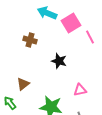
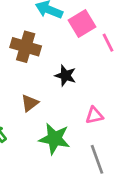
brown cross: (30, 40) -> (26, 47), size x1.5
brown triangle: (23, 84) -> (30, 103), moved

